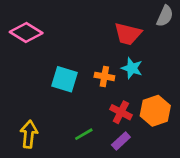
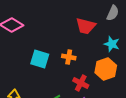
cyan star: (132, 68) -> (112, 44), moved
orange hexagon: (155, 111) -> (106, 69), moved

